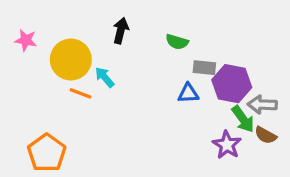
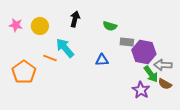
yellow circle: (71, 60) -> (40, 26), moved, size x0.7
cyan arrow: (105, 77) -> (65, 48), size x1.5
blue triangle: (188, 93) -> (102, 60), moved
orange pentagon: (47, 153) -> (24, 72), moved

